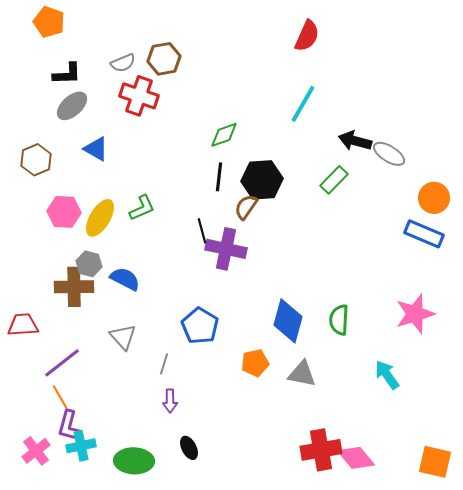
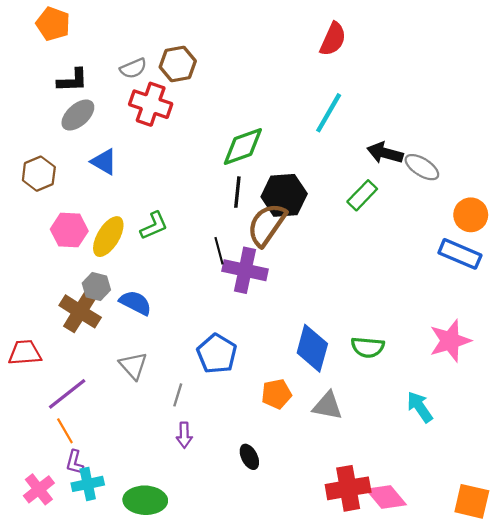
green diamond: (224, 135) -> (243, 146), size x1.4
brown semicircle: (246, 207) -> (267, 225), size x1.6
brown cross: (74, 287) -> (80, 311), turned 33
green semicircle: (339, 320) -> (368, 347), turned -88
purple L-shape: (69, 426) -> (75, 462), size x0.7
black ellipse: (189, 448) -> (249, 457), moved

